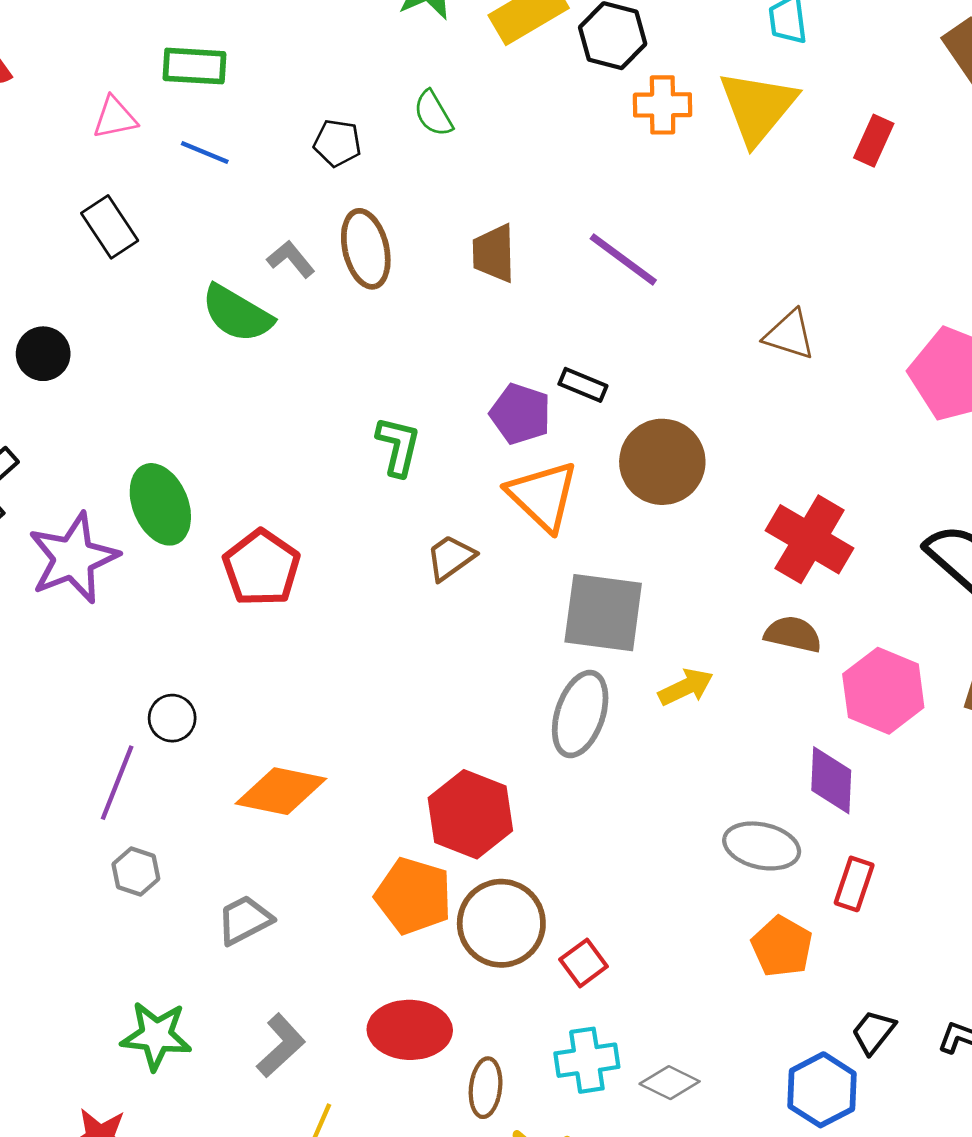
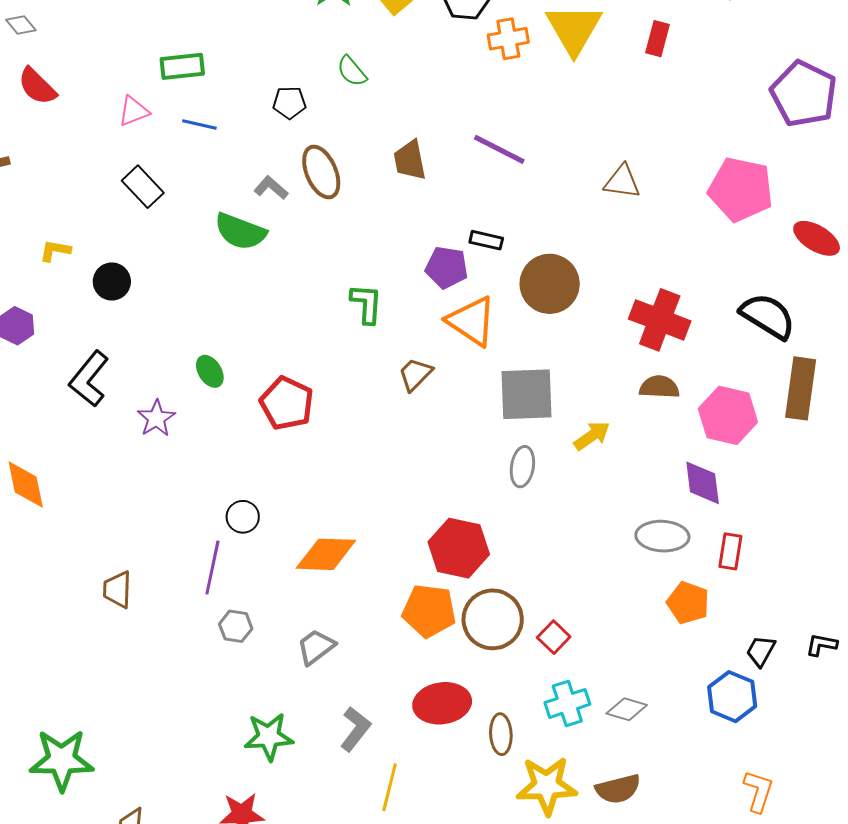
green ellipse: (160, 504) -> (210, 371), size x0.6
purple star: (73, 558) -> (156, 418), size x0.6
gray ellipse: (580, 714) -> (522, 467), size x0.7

